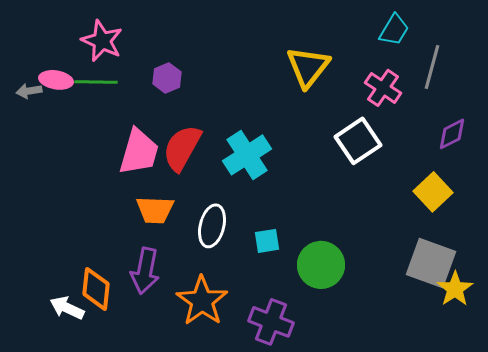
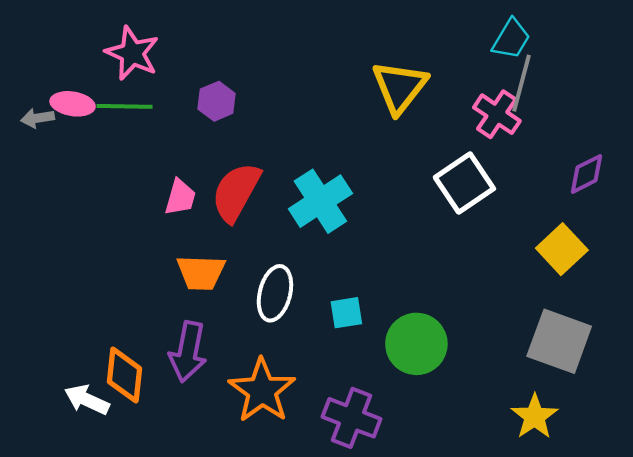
gray line: (432, 67) -> (522, 83), moved
pink trapezoid: (139, 152) -> (180, 197), size x0.6
yellow star: (455, 289) -> (535, 417), moved

